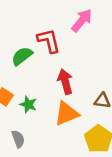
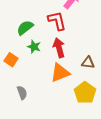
red L-shape: (49, 41) -> (57, 21), moved
green star: (28, 105) -> (34, 47), moved

